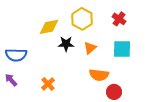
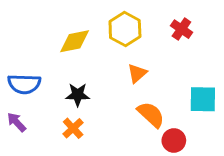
black star: (66, 44) -> (78, 95), moved
cyan square: (122, 49) -> (203, 99), moved
orange semicircle: (99, 75) -> (151, 115), turned -144

